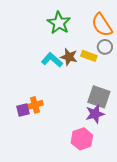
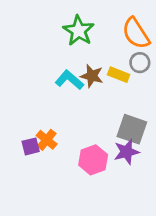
orange cross: (35, 105) -> (47, 140), turned -35
pink hexagon: (82, 139) -> (93, 160), moved

